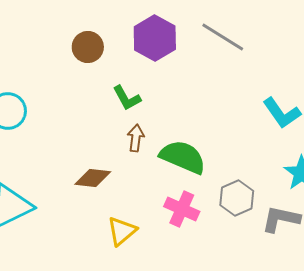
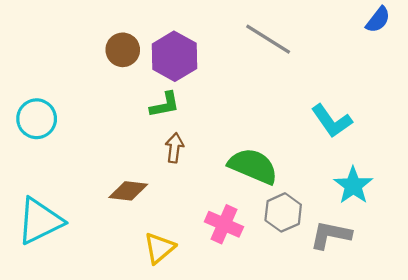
purple hexagon: (155, 38) -> (174, 56), moved
green L-shape: (127, 98) -> (165, 105), turned -72
green semicircle: (183, 157) -> (253, 166), moved

